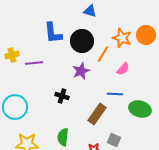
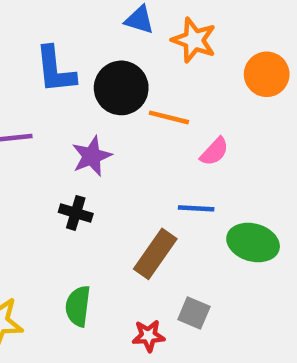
orange star: (122, 38) -> (194, 40), moved
orange line: (103, 54) -> (169, 117), turned 72
purple star: (81, 71) -> (92, 156), moved

